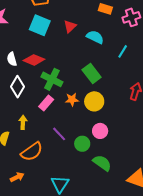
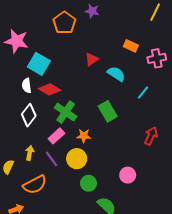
cyan square: (40, 25) -> (39, 64), moved
yellow circle: (94, 101) -> (77, 159), moved
pink circle: (100, 131) -> (128, 175), moved
purple line: (59, 134) -> (51, 159), moved

